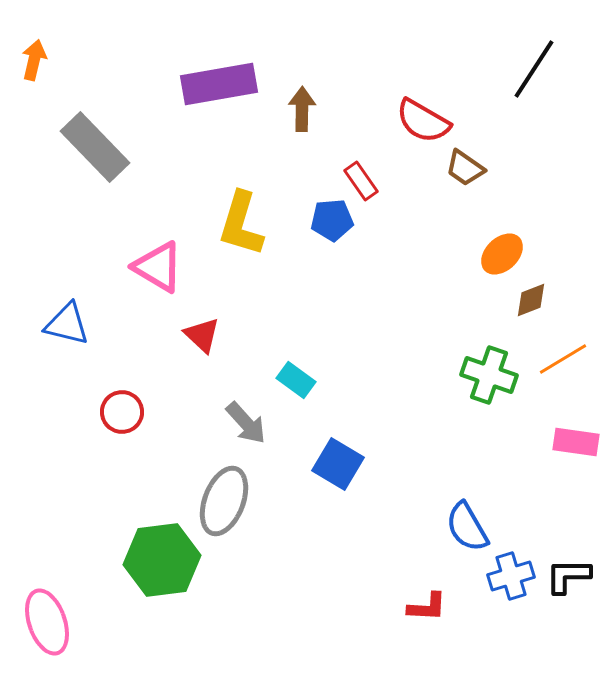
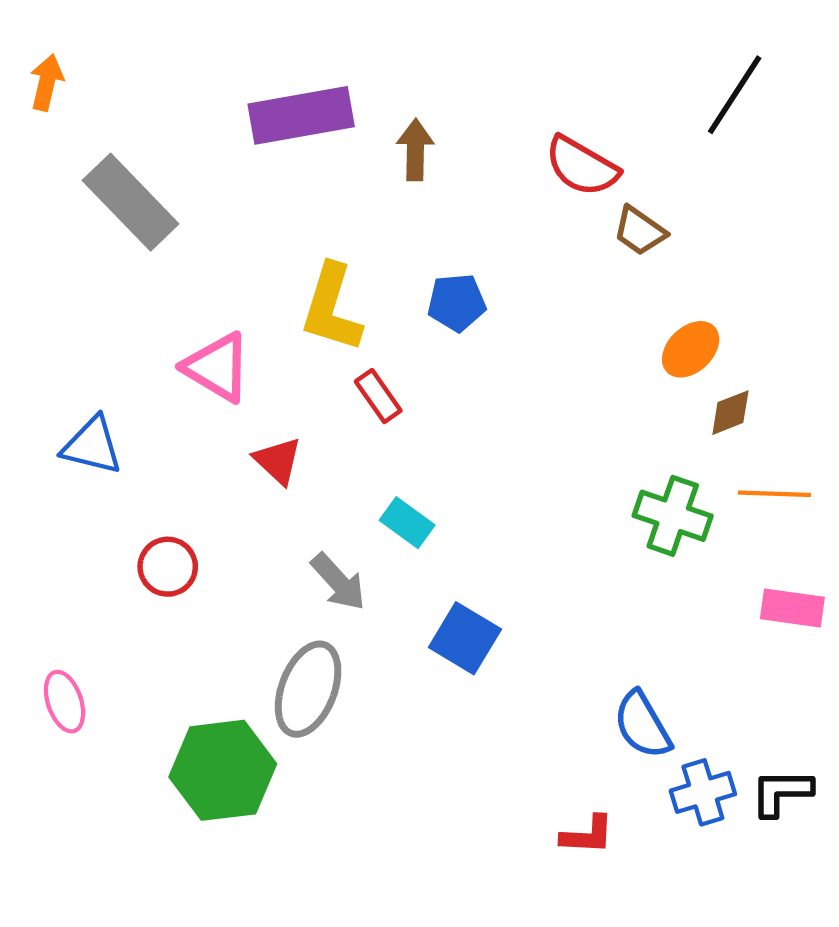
red rectangle: (361, 181) -> (378, 396), moved
orange line: (563, 359) -> (774, 494), turned 33
pink ellipse: (47, 622) -> (65, 702), moved, size x0.7

